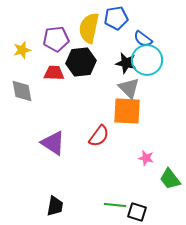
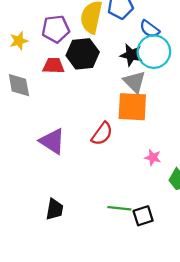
black square: (137, 212) -> (143, 216), turned -36

